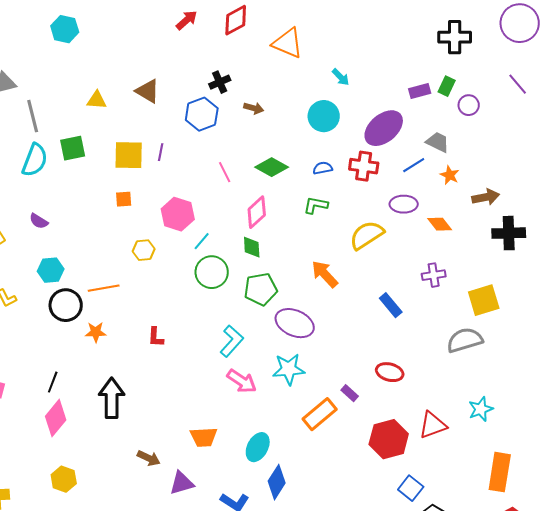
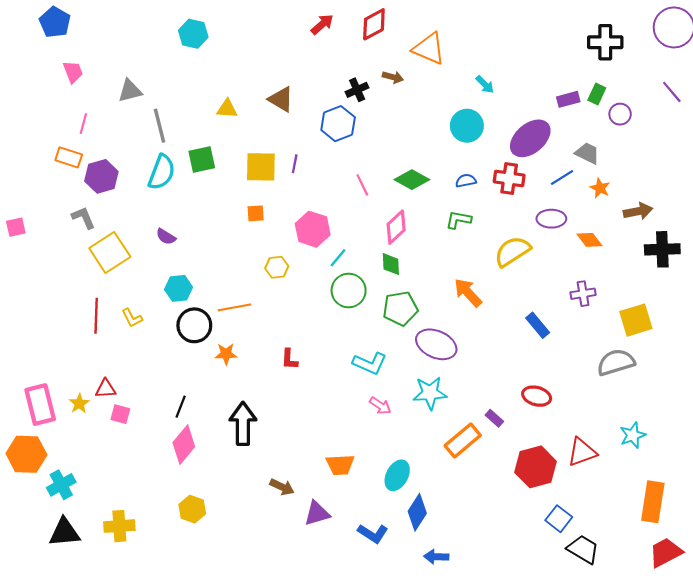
brown arrow: (254, 108) -> (393, 77), moved
cyan L-shape: (232, 341) -> (370, 363), turned 72
pink arrow: (242, 381) -> (380, 406), size x0.7

